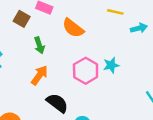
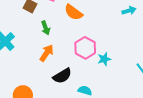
cyan star: (111, 65) -> (104, 59), moved
black semicircle: (57, 103) -> (62, 76), turned 114

